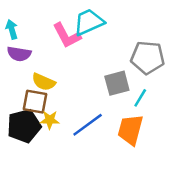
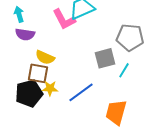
orange trapezoid: (130, 130) -> (116, 112), moved

